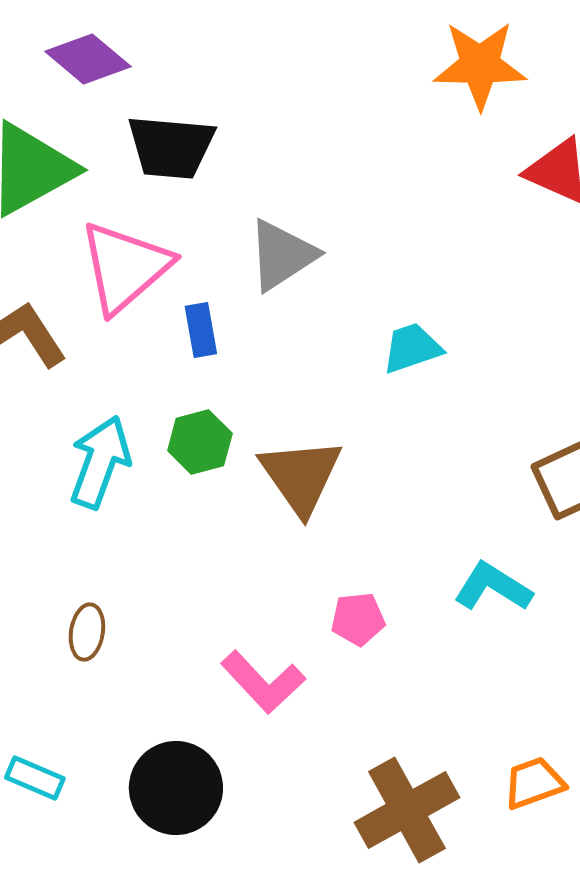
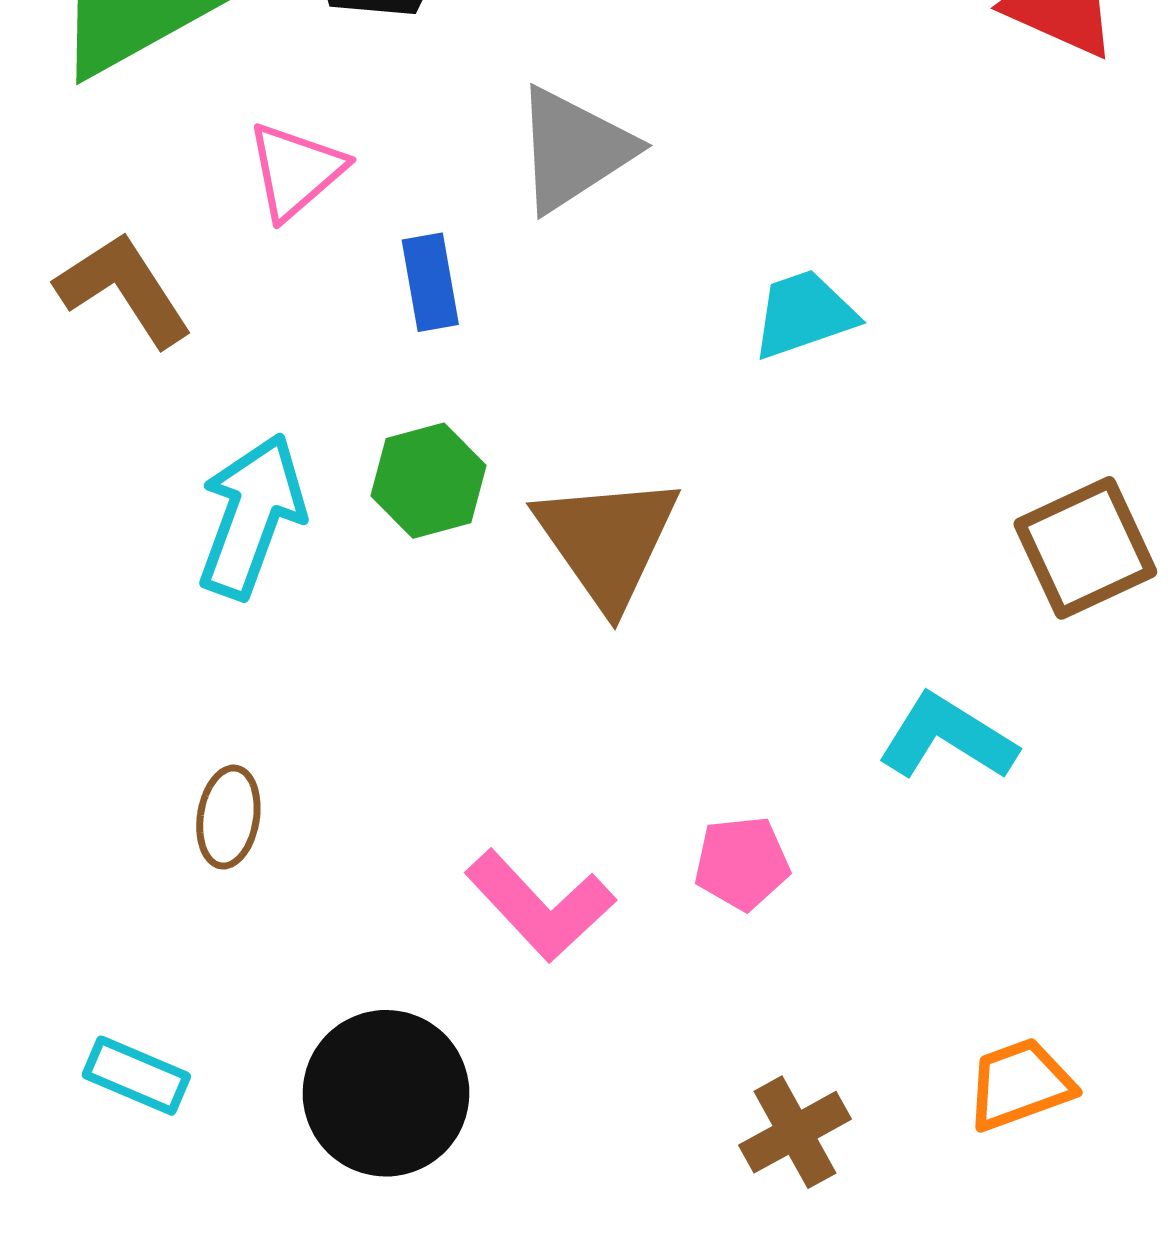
pink triangle: (125, 267) -> (296, 171), size x0.6
pink pentagon: (358, 619) -> (742, 863), moved
brown cross: (407, 810) -> (795, 1132), size x0.6

